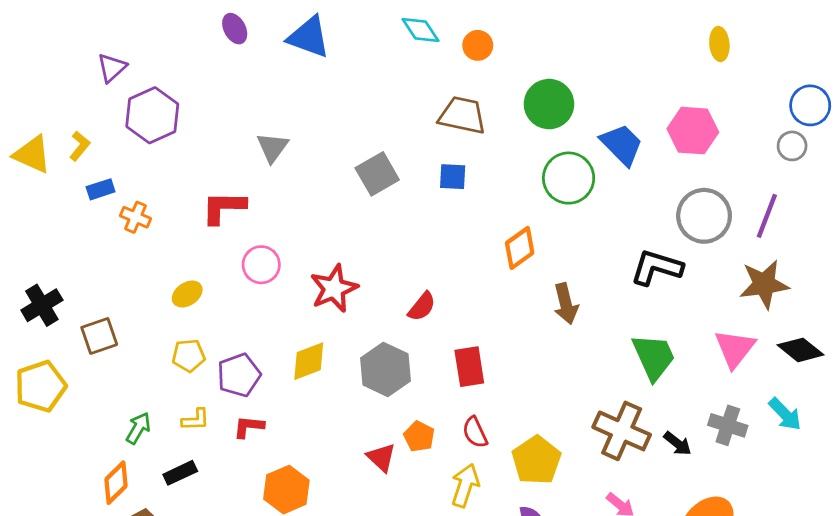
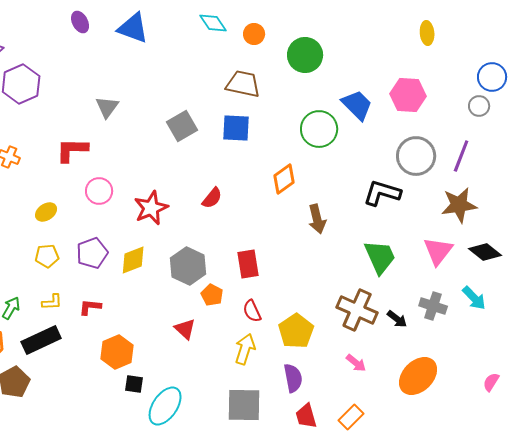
green circle: (549, 104) -> (305, 55), moved
blue square: (453, 177) -> (236, 128), size x1.4
red semicircle: (422, 307) -> (212, 198), moved
purple pentagon: (239, 375) -> (92, 253), moved
orange pentagon: (419, 437) -> (212, 295), moved
black rectangle: (180, 473) -> (41, 340), size x1.6

